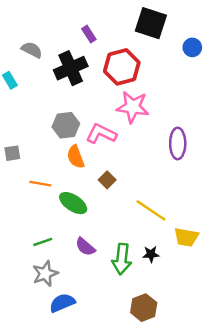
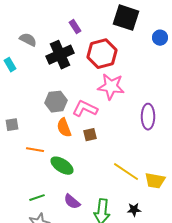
brown square: (107, 180) -> (90, 135), moved, turned 32
yellow trapezoid: (186, 237) -> (155, 181), moved
black star: (151, 254) -> (134, 210), moved

